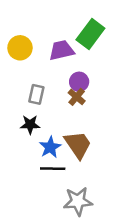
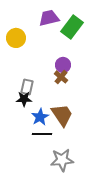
purple trapezoid: (62, 50) -> (49, 18), moved
gray rectangle: (36, 94) -> (27, 87), moved

